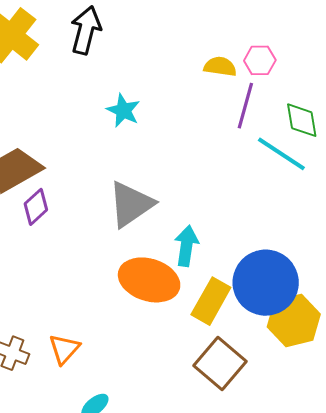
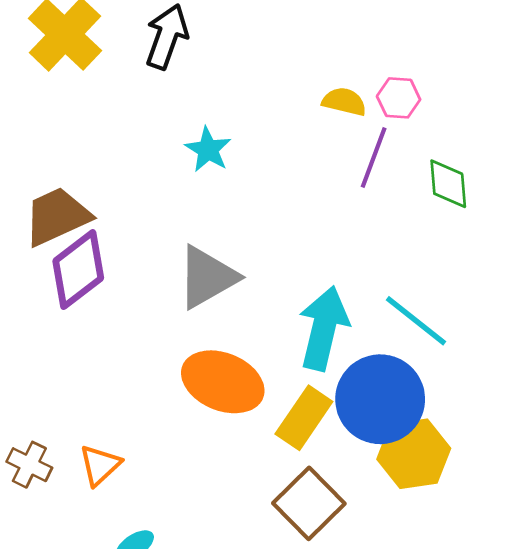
cyan line: (281, 154) -> (416, 321), moved
purple diamond: (36, 207) -> (78, 269), size x1.6
cyan arrow: (186, 246) -> (324, 328), moved, size x1.5

